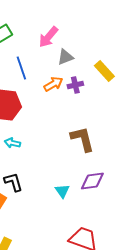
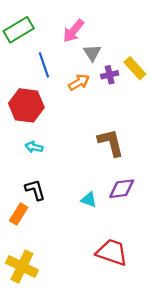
gray triangle: (65, 57) -> (92, 53), turned -42
purple cross: (75, 85) -> (110, 75), moved
cyan triangle: (62, 191) -> (89, 200), turned -35

